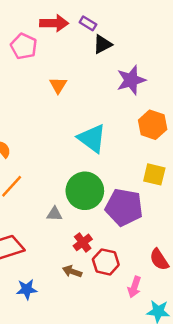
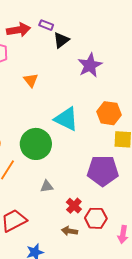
orange hexagon: (153, 125) -> (109, 113), moved
green circle: (85, 191) -> (36, 144), moved

